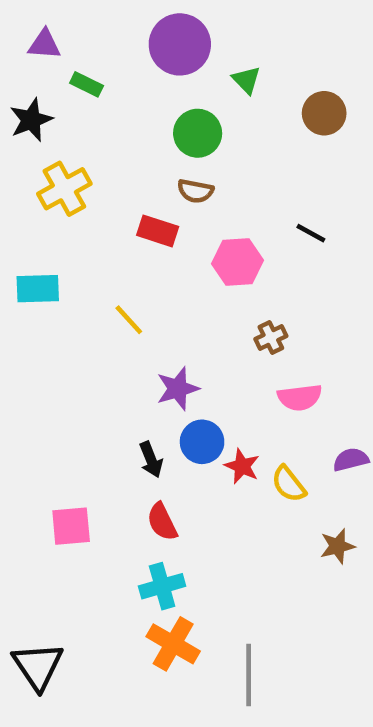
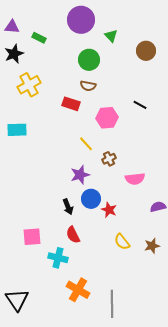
purple triangle: (44, 44) -> (12, 27), moved
yellow line: (129, 320) -> (86, 144), moved
brown cross: (271, 337) -> (109, 159), moved
yellow semicircle: (289, 484) -> (122, 242), moved
cyan cross: (162, 586) -> (58, 258), moved, turned 30

